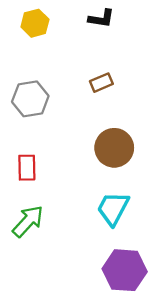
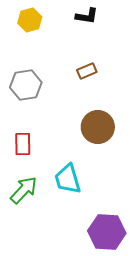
cyan trapezoid: (113, 208) -> (68, 179), moved, turned -44

